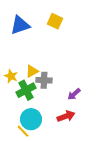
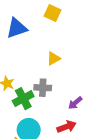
yellow square: (55, 21) -> (52, 13), moved
yellow triangle: (32, 71) -> (54, 58), moved

